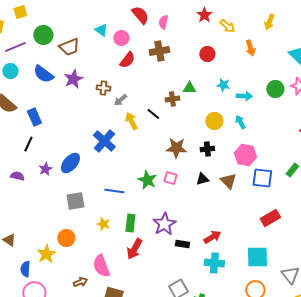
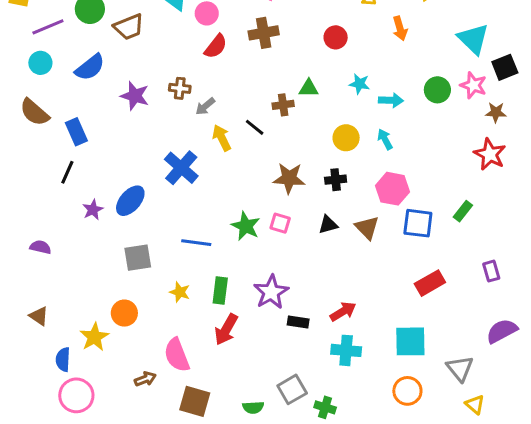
blue semicircle: (43, 74) -> (90, 67), turned -75
purple star: (73, 79) -> (135, 96), moved, turned -30
purple semicircle: (17, 176) -> (40, 247), moved

